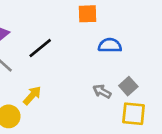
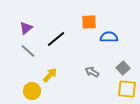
orange square: (88, 14) -> (89, 22), moved
gray arrow: (102, 91) -> (92, 72), moved

